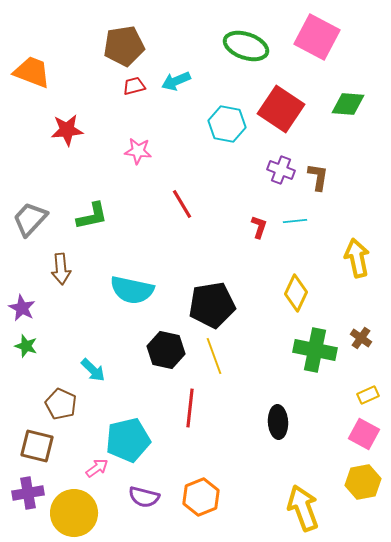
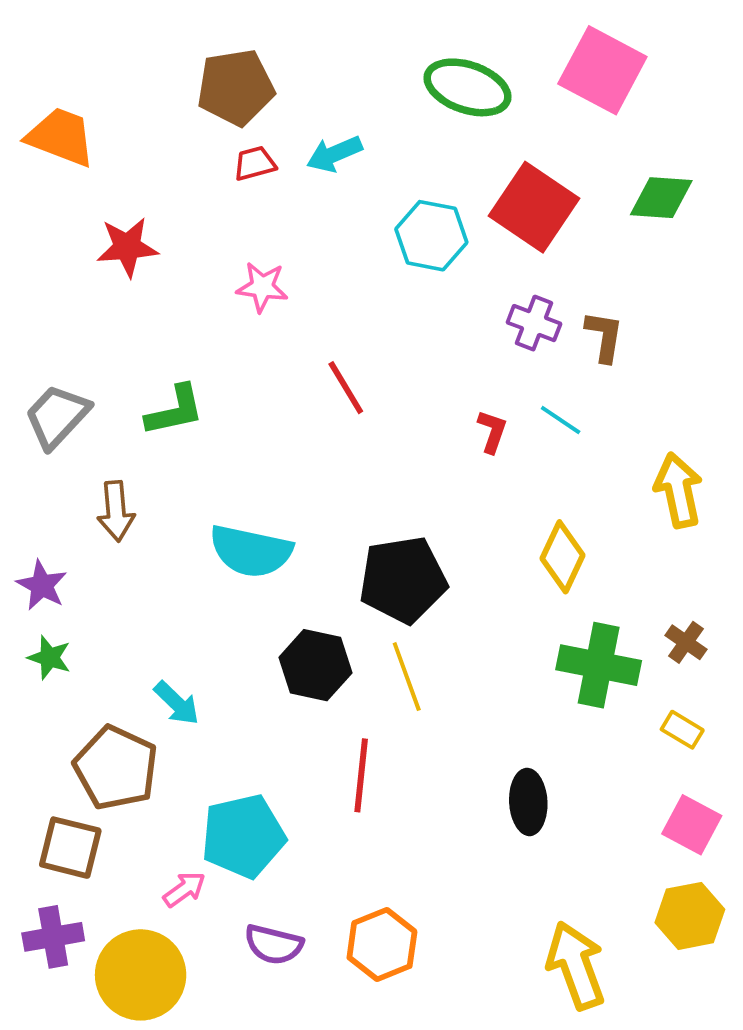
cyan line: (295, 221) -> (561, 420), turned 40
yellow rectangle: (368, 395) -> (682, 730), moved, turned 55
brown pentagon: (61, 404) -> (116, 768), size x1.4

